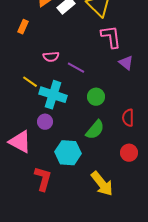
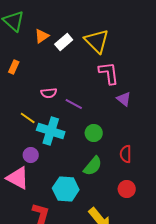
orange rectangle: (23, 27) -> (14, 67), moved
purple circle: (45, 122) -> (31, 155), moved

